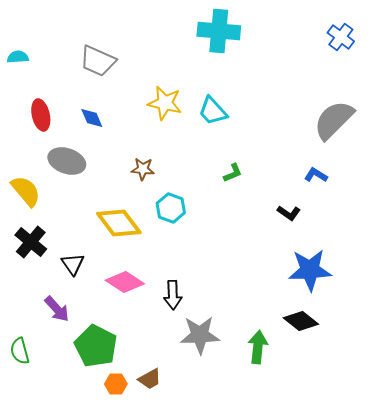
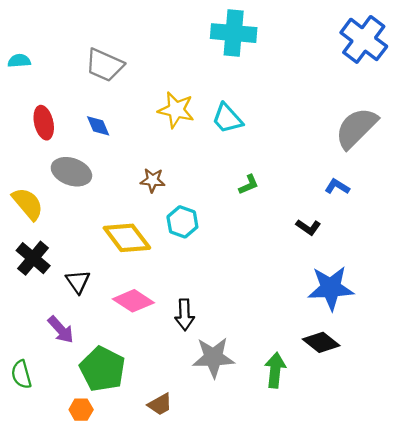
blue cross: (341, 37) -> (364, 39), size x1.6
orange hexagon: (116, 384) -> (81, 410), moved

